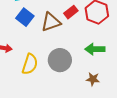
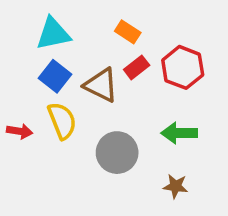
brown triangle: (51, 22) -> (101, 85), turned 45
yellow semicircle: (30, 64) -> (62, 121), moved, turned -40

